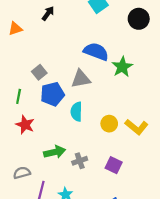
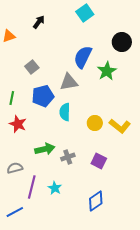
black circle: (139, 19) -> (122, 42), moved
blue semicircle: (96, 52) -> (83, 57), turned -85
gray square: (39, 72) -> (32, 67), moved

